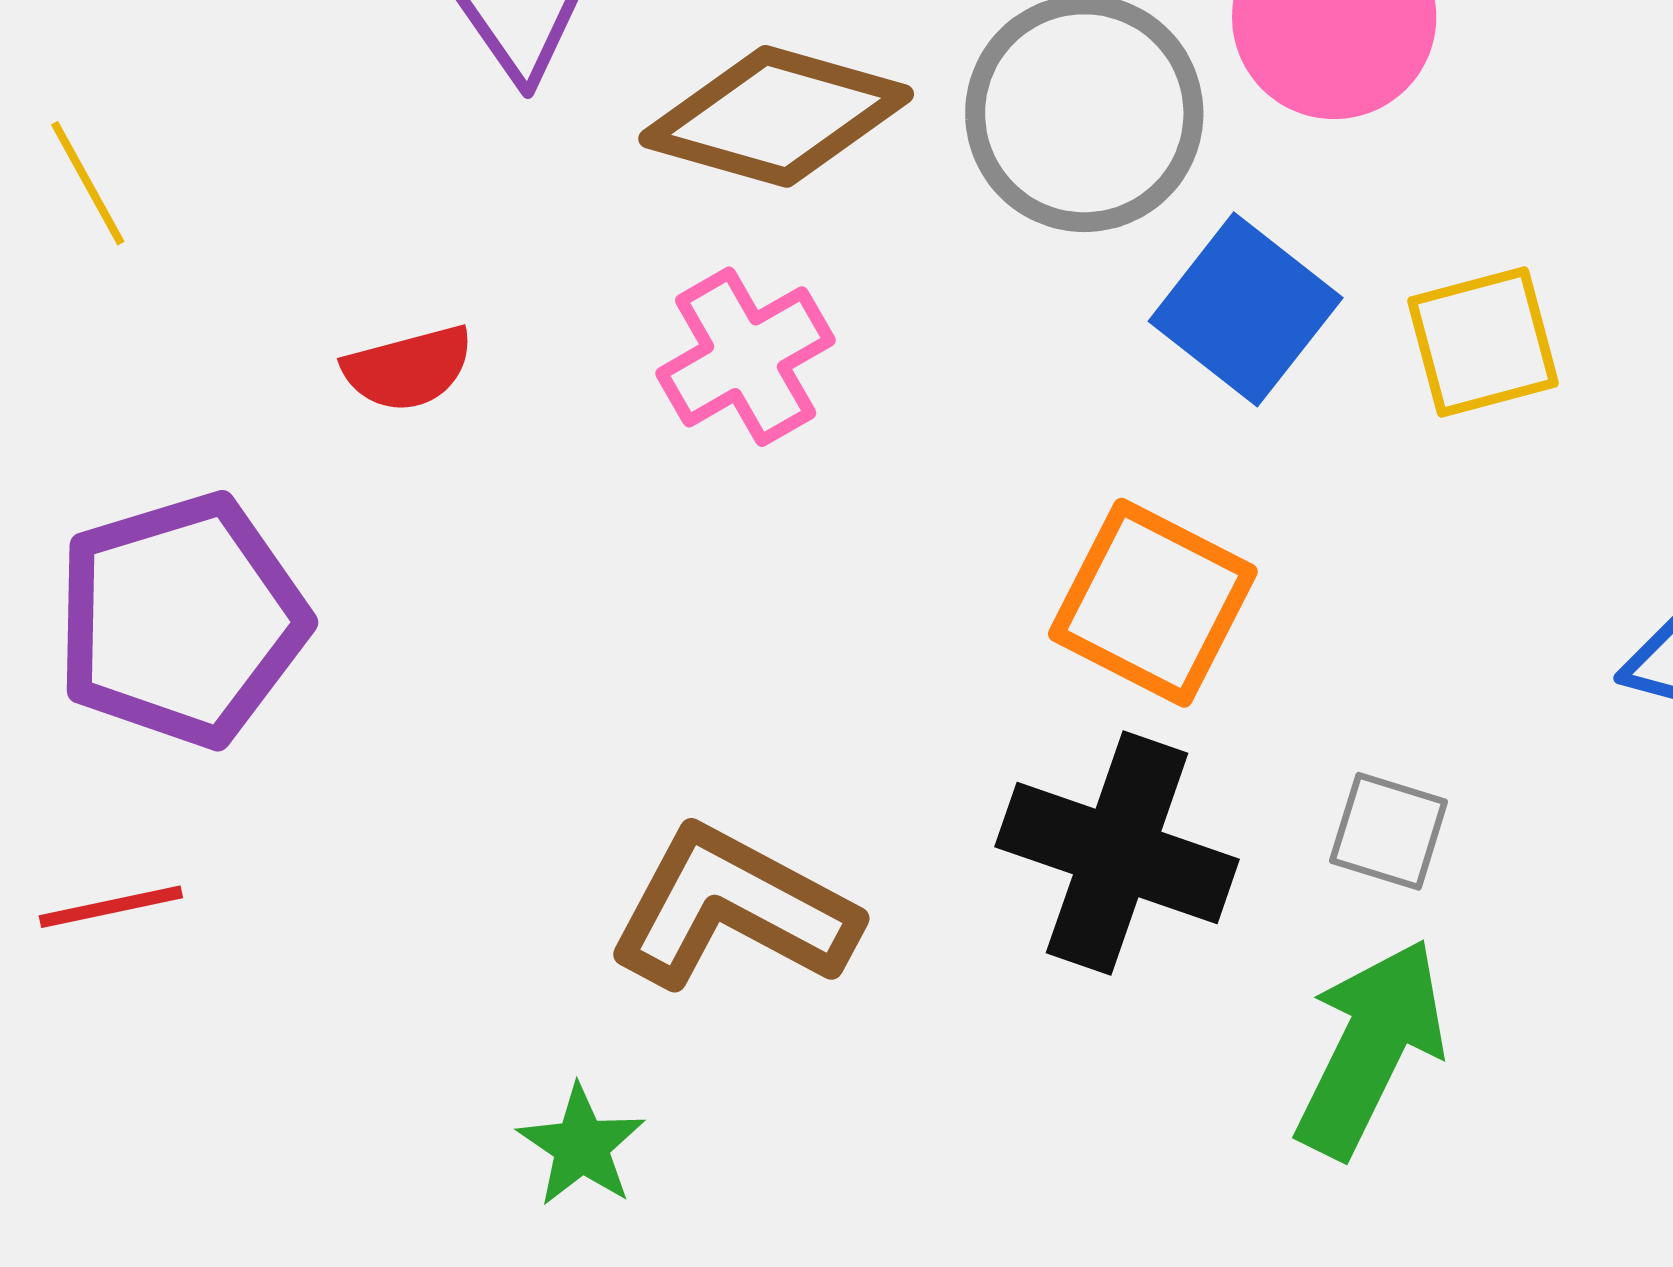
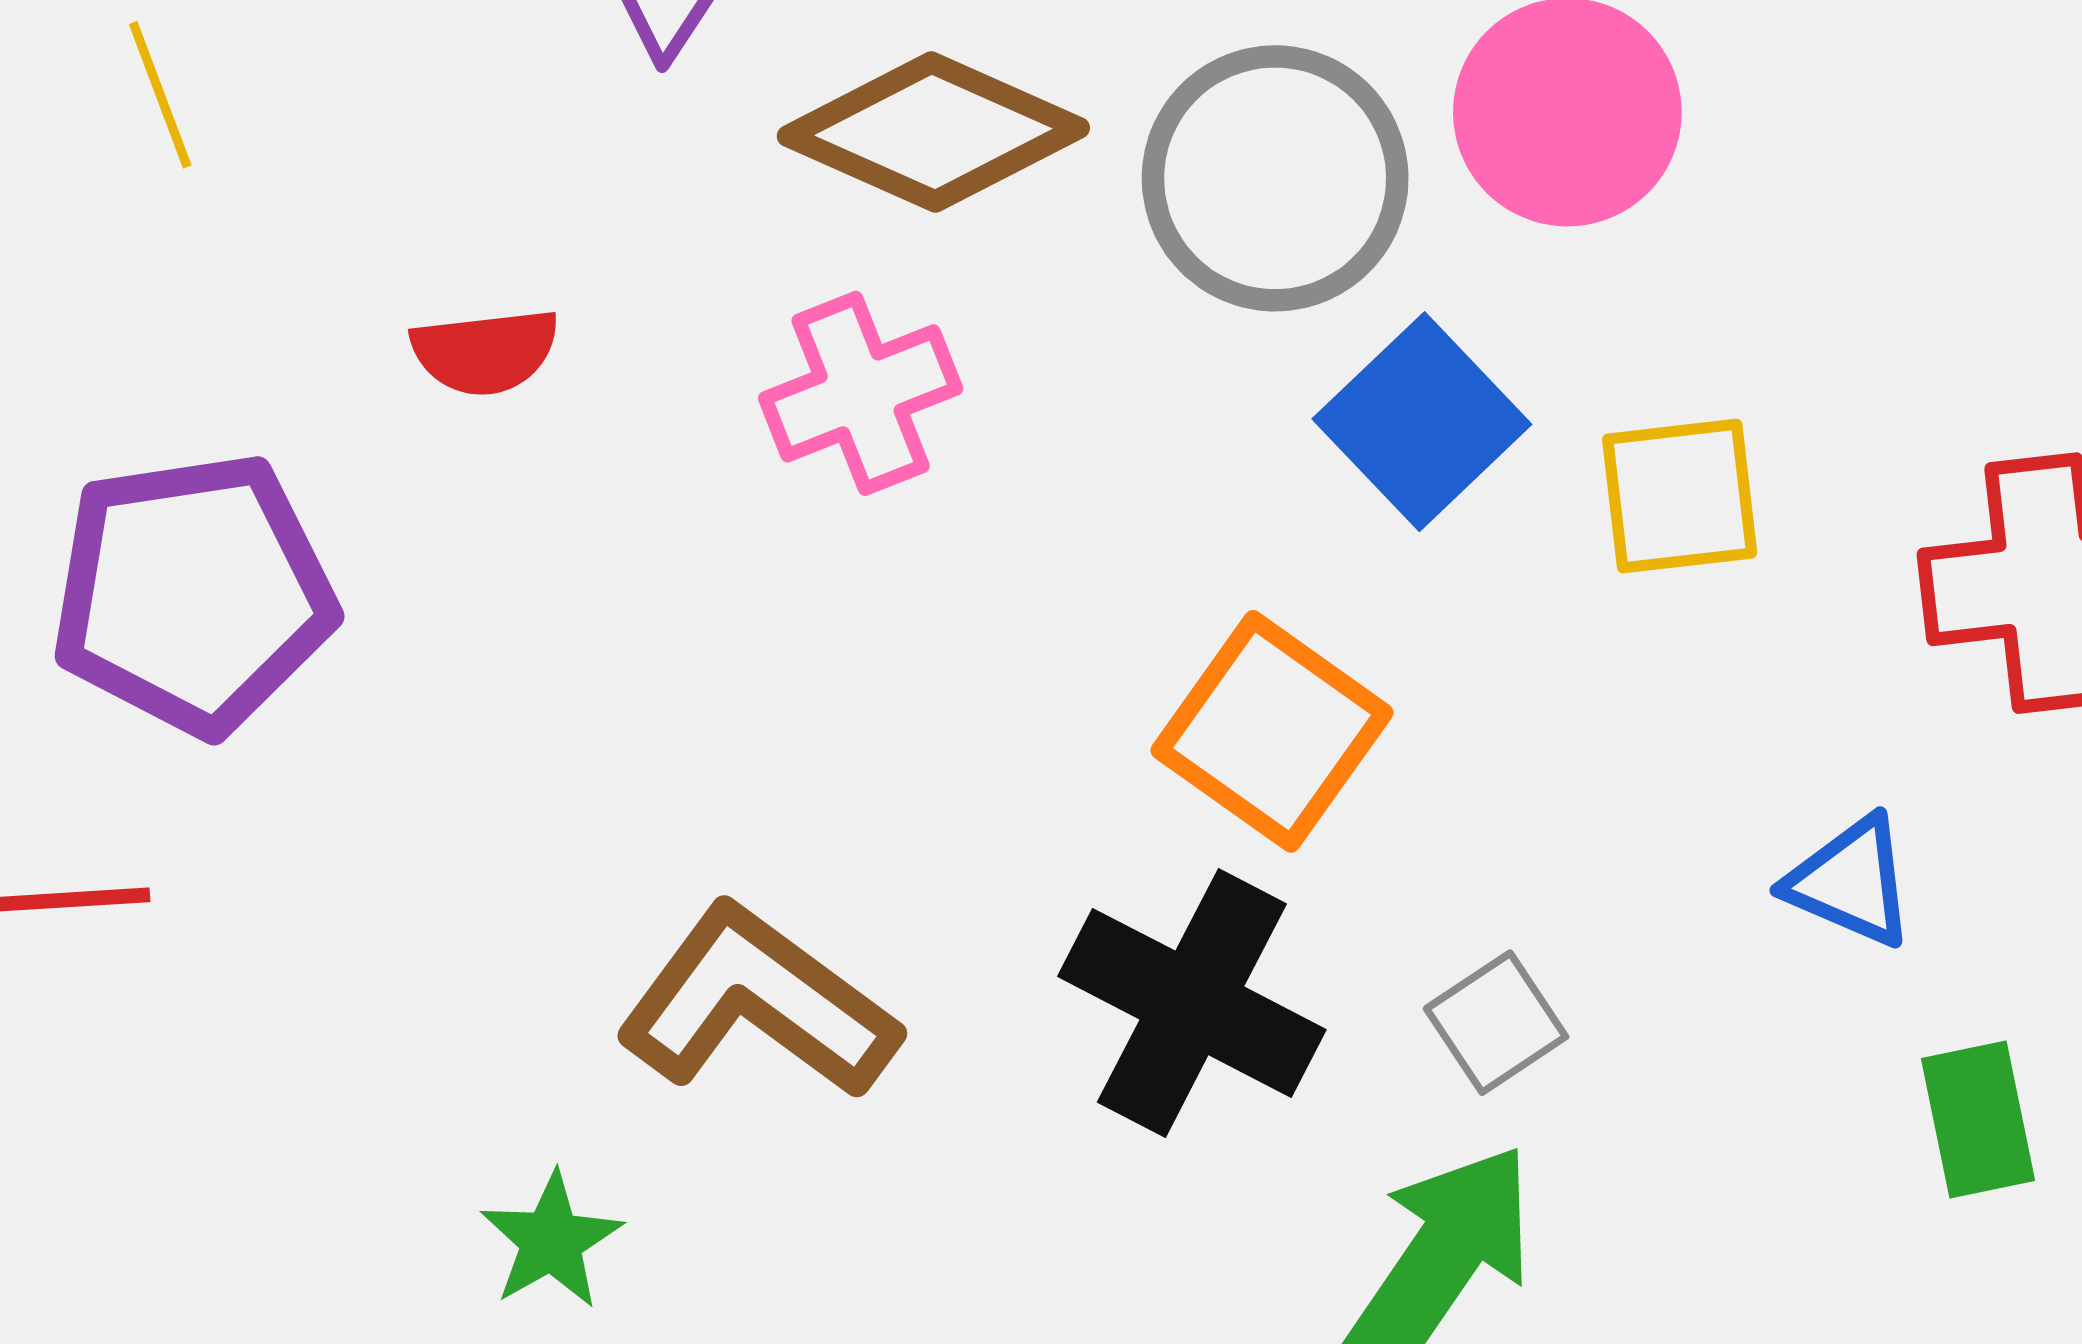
gray square: (1389, 831) -> (1496, 1023), turned 31

